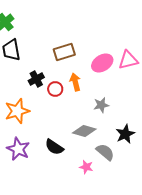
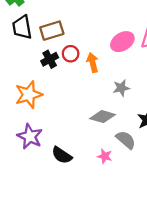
brown rectangle: (64, 52) -> (52, 31), moved
red circle: (55, 89) -> (71, 54), moved
black semicircle: (54, 147) -> (62, 155), moved

